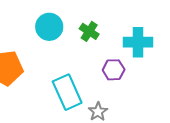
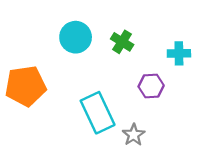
cyan cross: (138, 42) -> (179, 53), size x0.7

